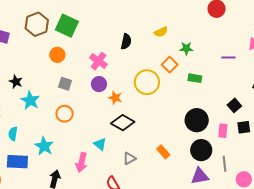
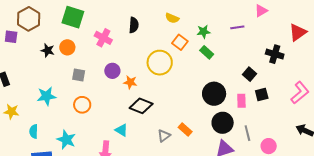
brown hexagon: (37, 24) -> (29, 19), moved
yellow semicircle: (161, 32) -> (172, 18), moved, turned 56
green star: (186, 48) -> (204, 32), moved
pink cross: (99, 61) -> (103, 38), moved
green rectangle: (195, 78) -> (207, 52), turned 40
black star: (16, 82) -> (48, 50), moved
cyan star: (30, 100) -> (46, 96), turned -30
gray triangle: (129, 158) -> (164, 136), moved

